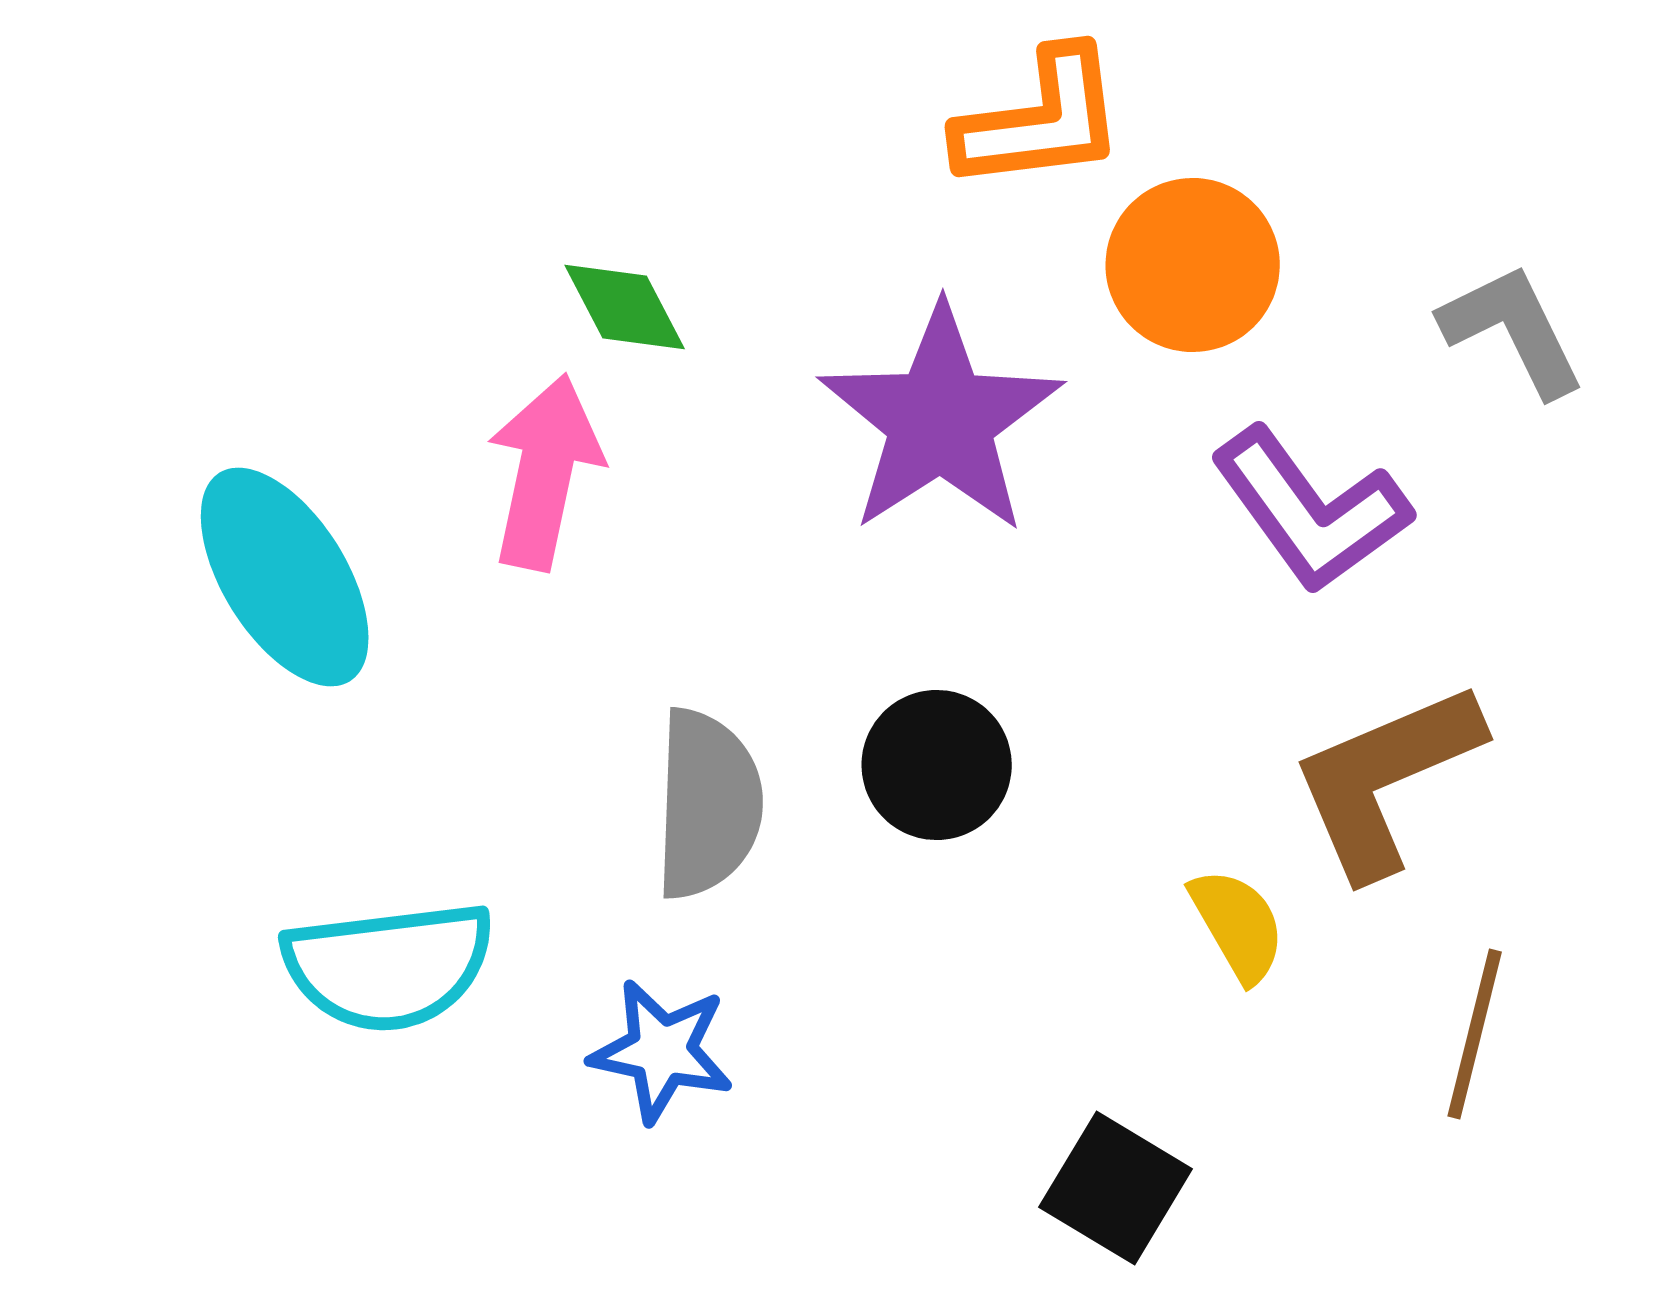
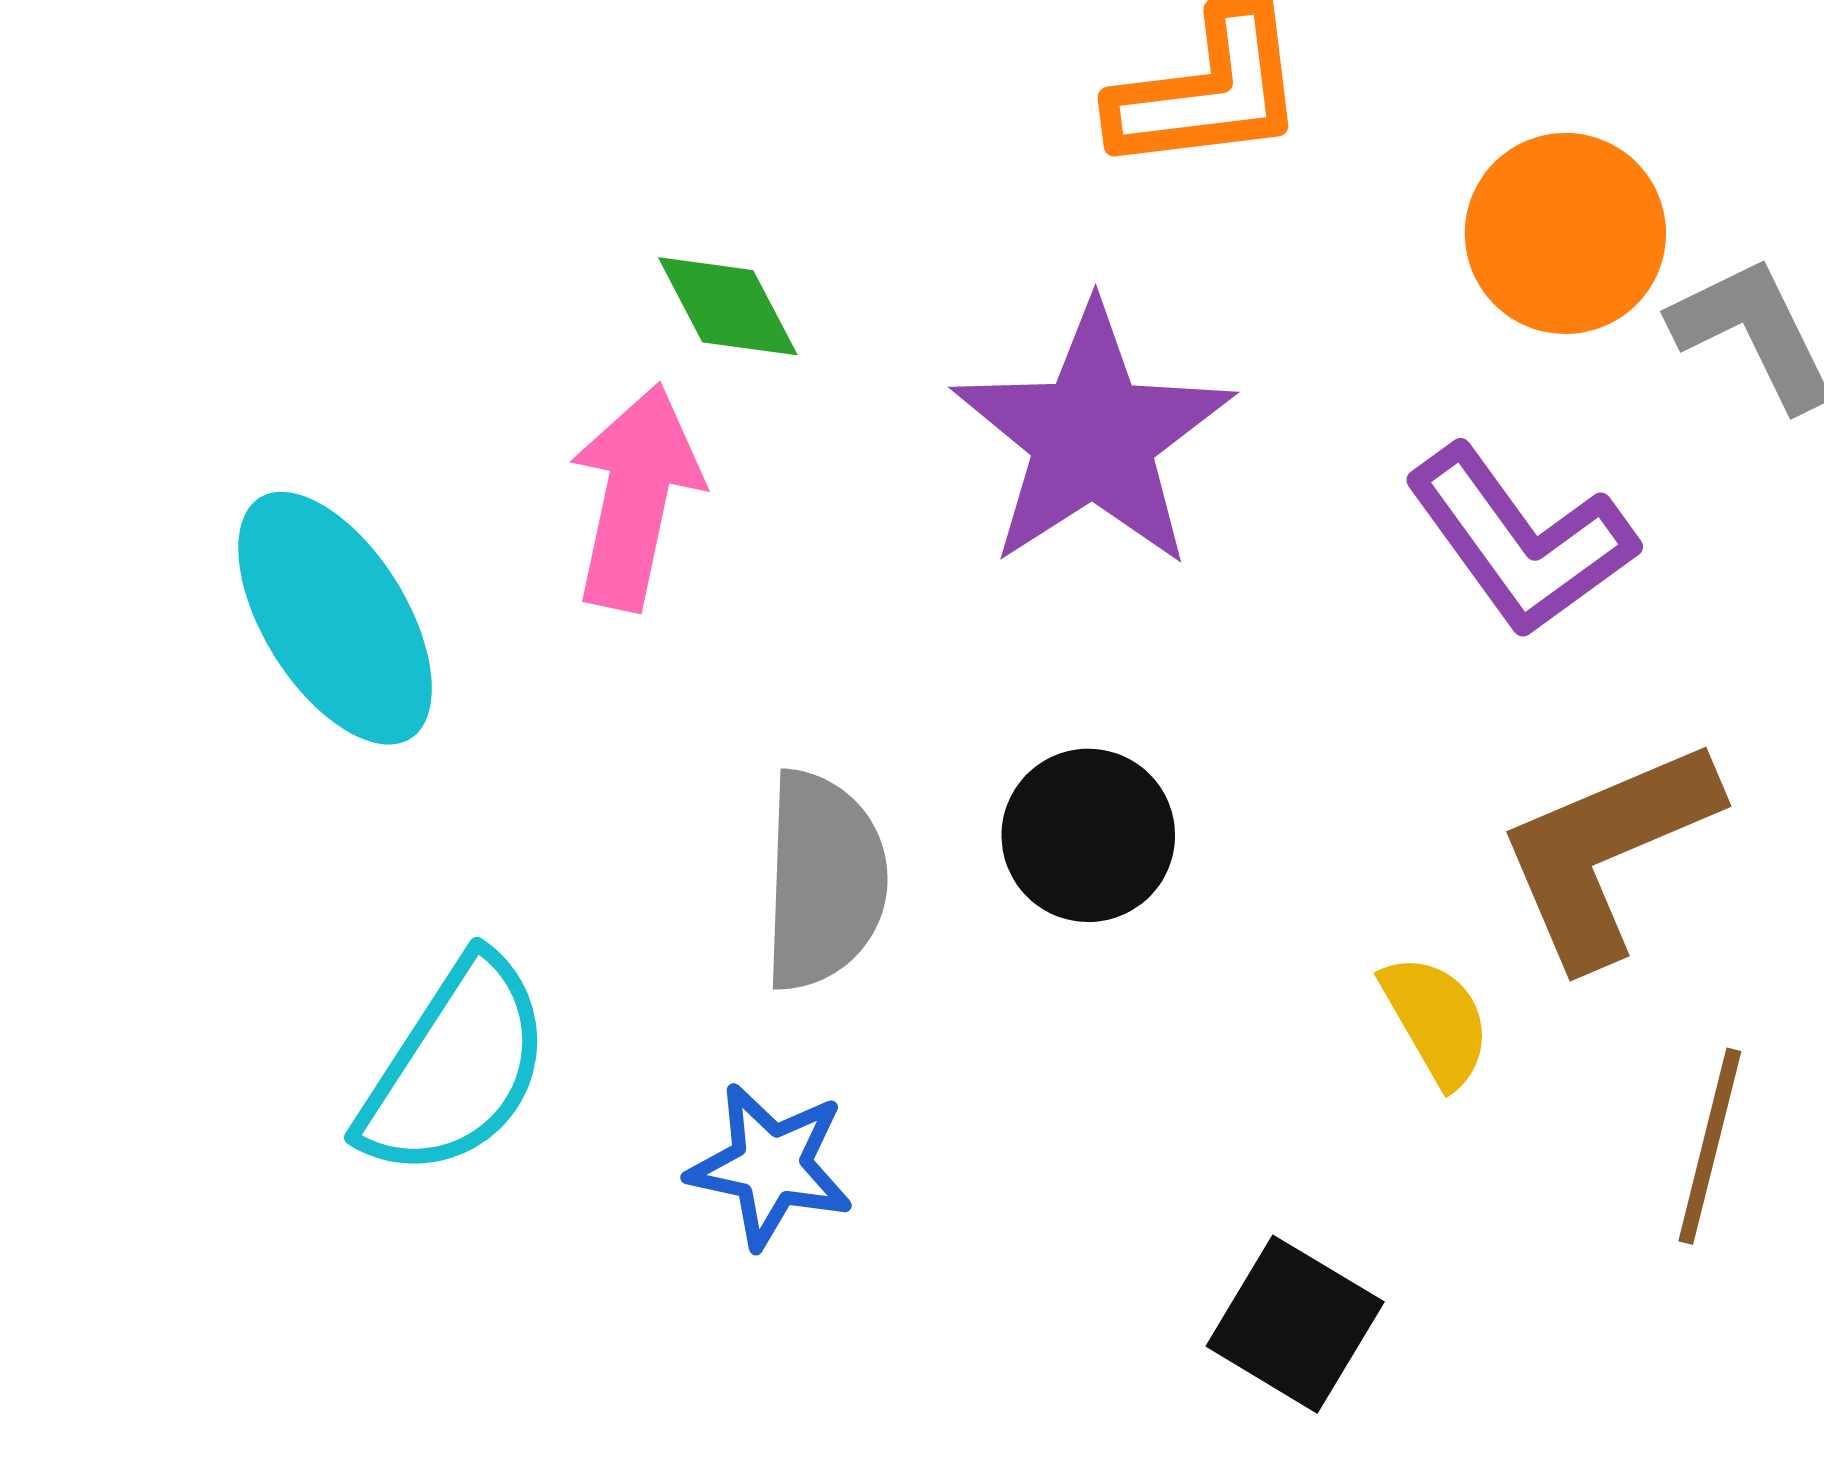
orange circle: (1193, 265) -> (1565, 233), moved
cyan semicircle: (389, 966) -> (455, 1068), turned -50

